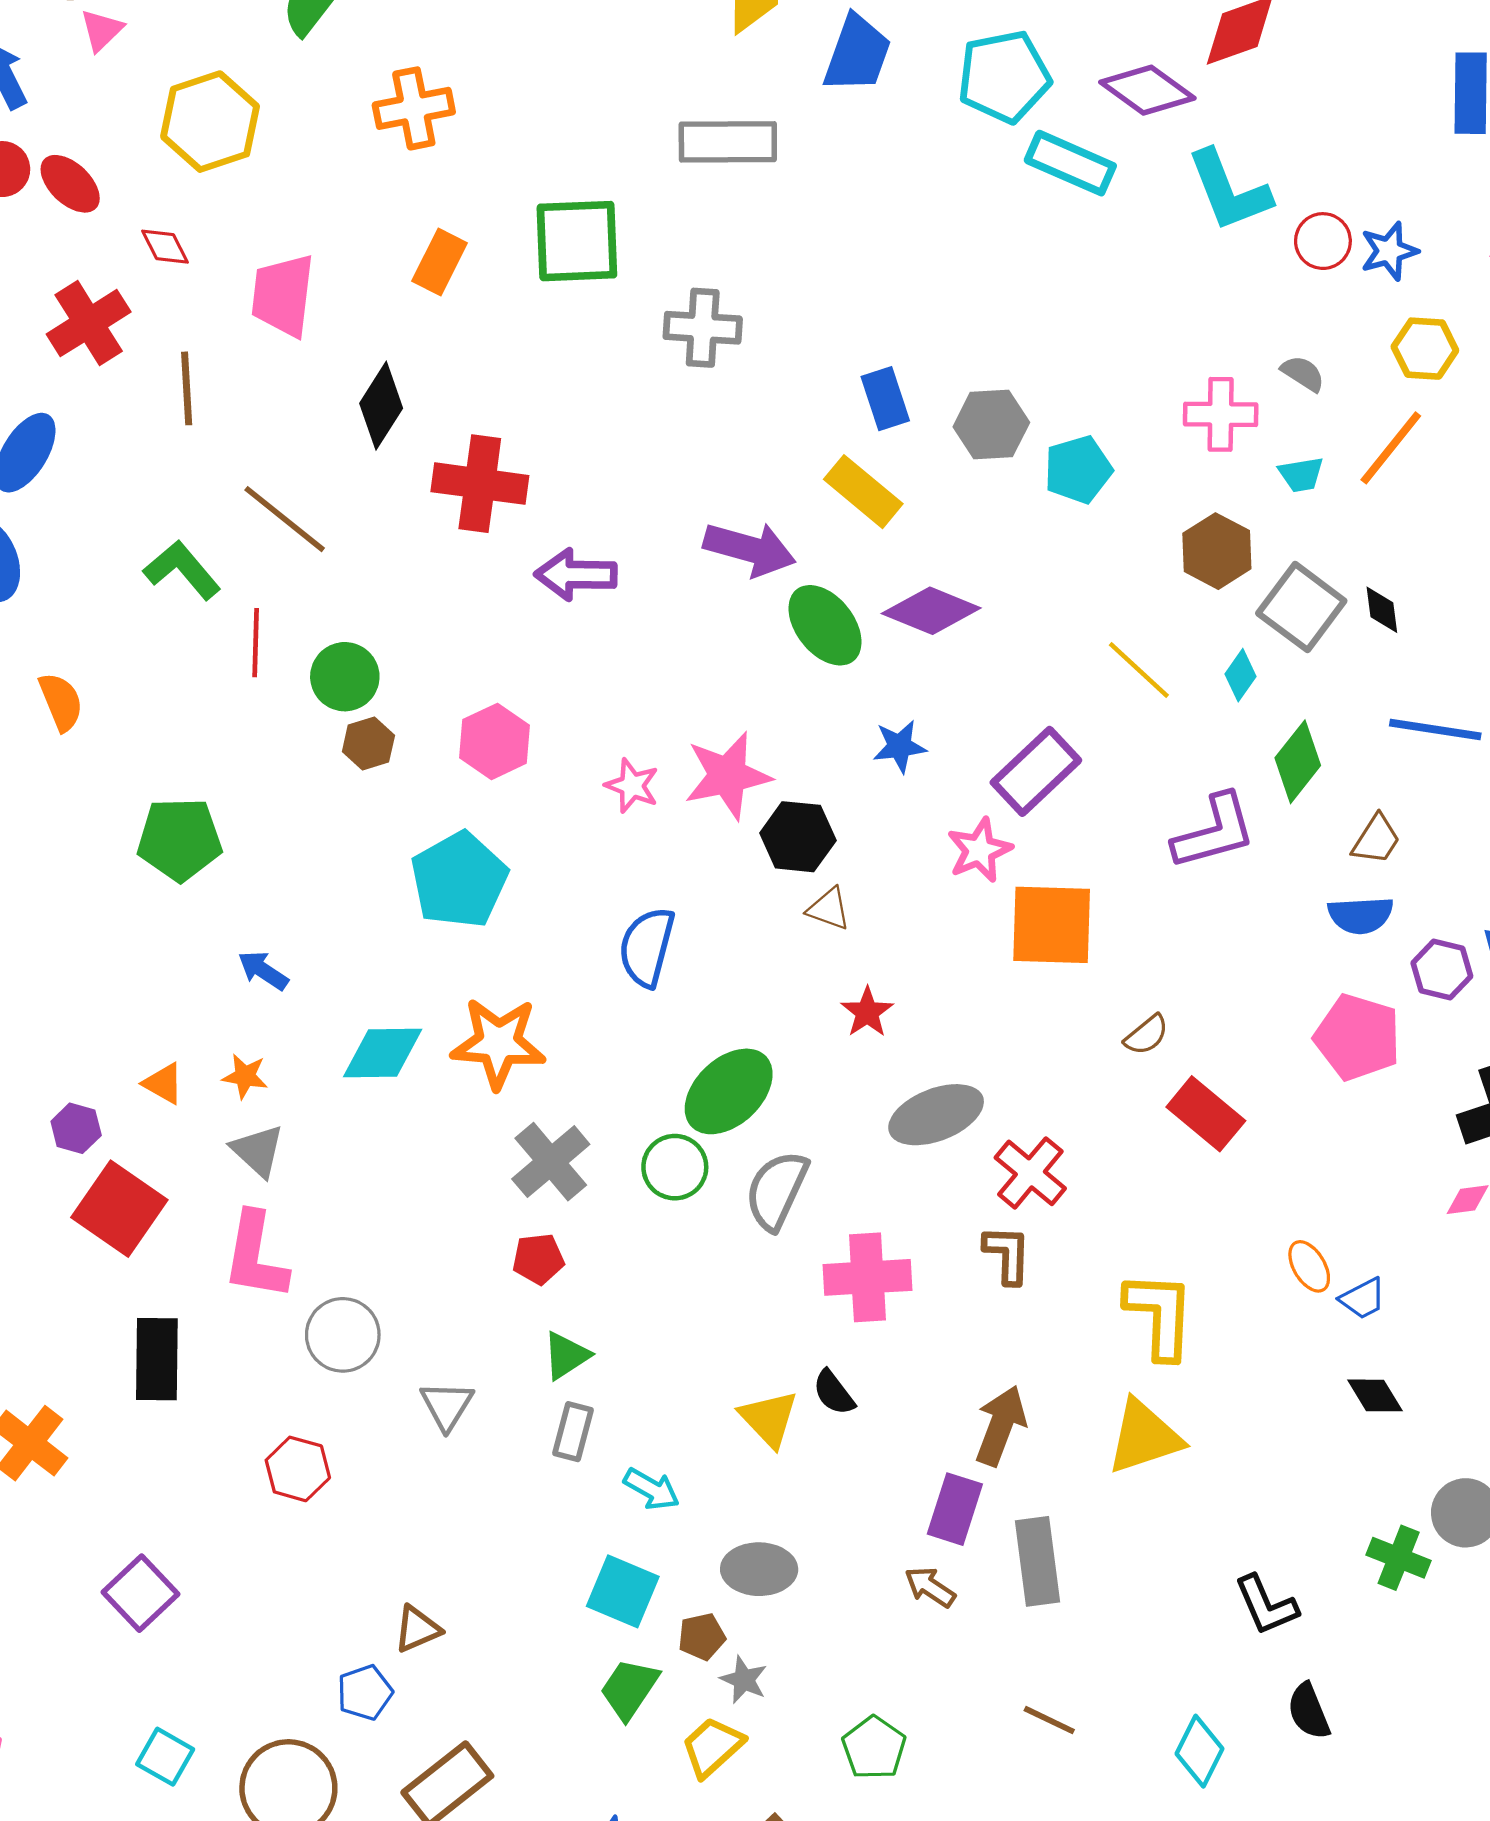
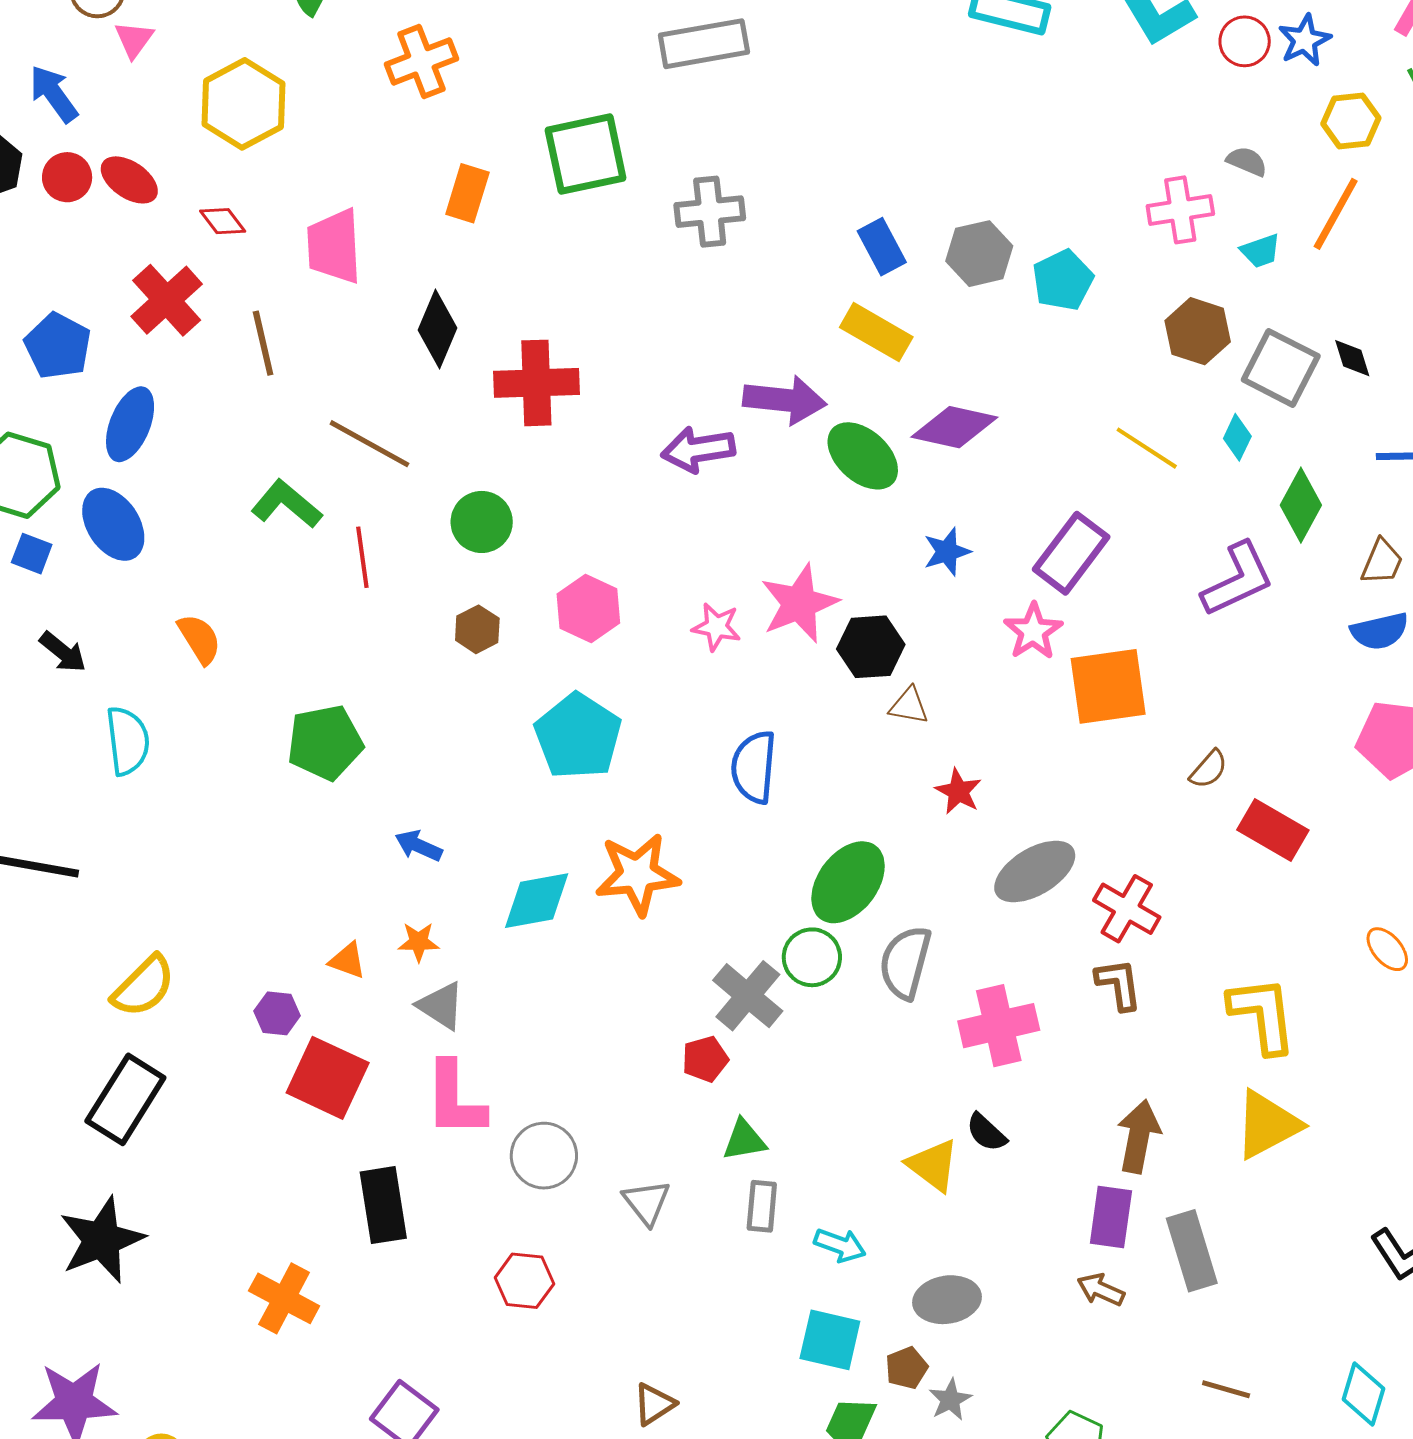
purple arrow: (576, 575) -> (698, 450), moved
green circle: (345, 677) -> (482, 522), moved
gray cross: (551, 1162) -> (748, 996), moved
green triangle: (566, 1355) -> (744, 1140), turned 33
gray star: (744, 1680) -> (950, 1400), turned 30

